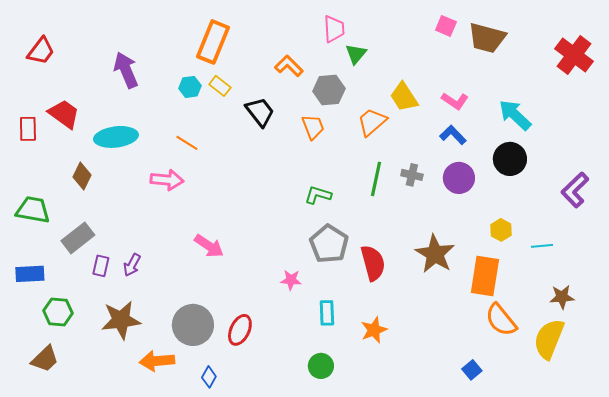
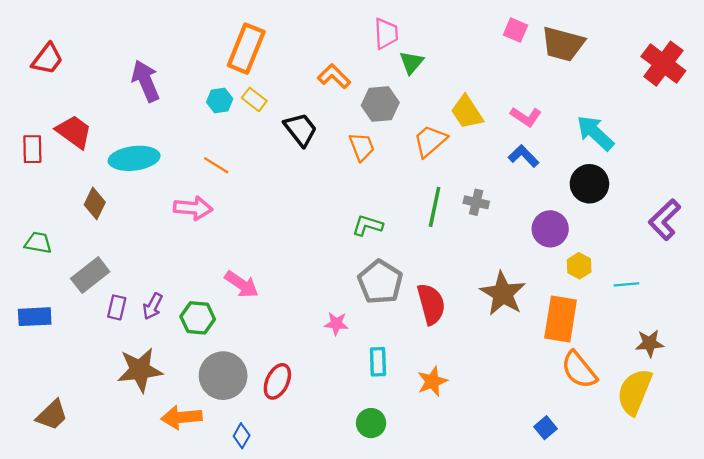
purple circle: (459, 178) -> (550, 229), moved
green trapezoid: (33, 210) -> (38, 243), size x0.7
green hexagon: (58, 312) -> (198, 318), moved

